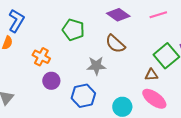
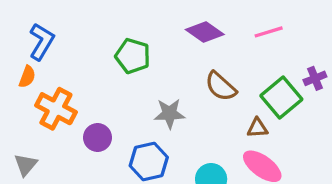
brown semicircle: (115, 44) -> (221, 86), moved
orange cross: (41, 57) -> (56, 109), moved, size x1.4

